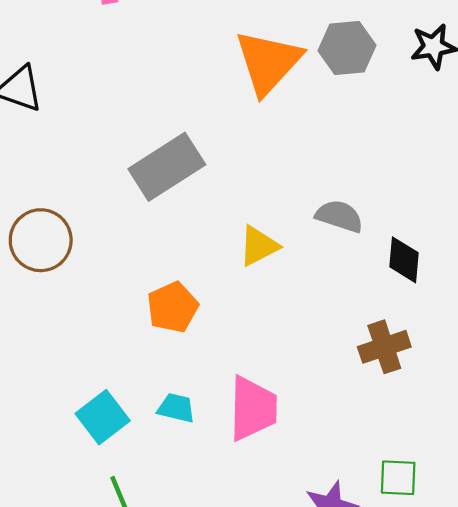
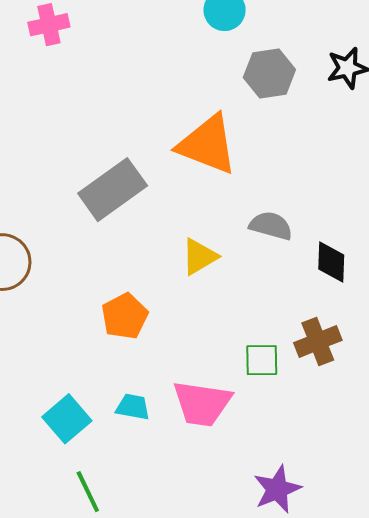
orange triangle: (268, 62) -> (207, 145), moved, turned -48
pink trapezoid: (253, 408) -> (202, 404), turned 100
green square: (398, 478) -> (262, 360), moved

